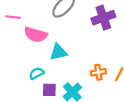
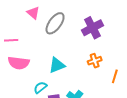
pink semicircle: (36, 35) -> (19, 63), moved
orange cross: (98, 72) -> (95, 61), moved

